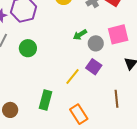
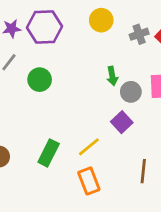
green arrow: (80, 35) -> (112, 76), turned -80
yellow line: (72, 77) -> (89, 147), moved

